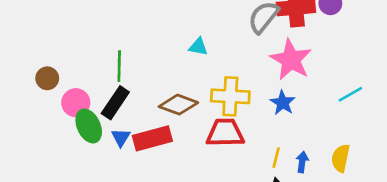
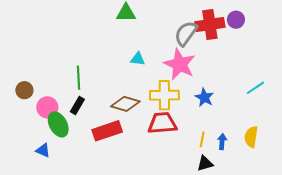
pink star: (291, 60) -> (180, 64), moved
black rectangle: (115, 103) -> (77, 106), size x0.7
blue triangle: (121, 137) -> (43, 150), moved, turned -35

